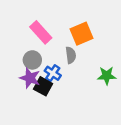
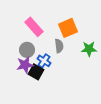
green star: (107, 76) -> (89, 49), moved
purple star: (30, 78) -> (25, 65), turned -30

